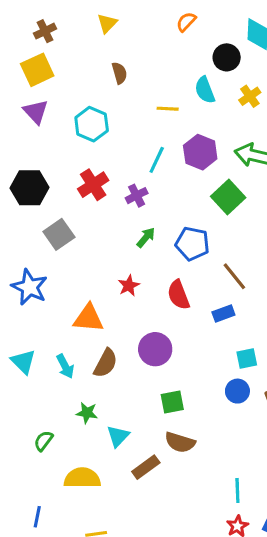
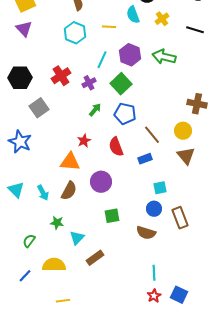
cyan hexagon: (92, 124) -> (75, 33), moved
green square: (228, 197) -> (121, 84), moved
orange triangle: (88, 318) -> (70, 162), moved
brown semicircle: (180, 442) -> (146, 233), moved
blue line: (37, 517) -> (25, 276), moved, turned 32

